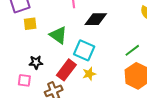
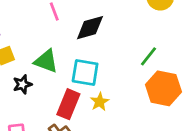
black star: (36, 62) -> (22, 84), moved

